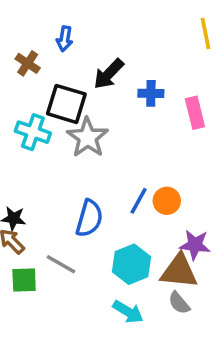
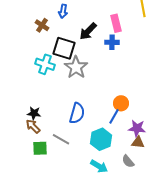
pink rectangle: (195, 113) -> (116, 23), moved
blue line: (139, 201) -> (114, 116), moved
brown triangle: (179, 271) -> (138, 142), moved, size x0.6

